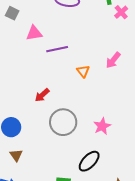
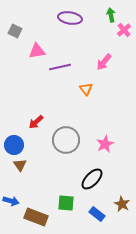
pink arrow: (113, 60) -> (104, 62), moved
red arrow: (42, 95) -> (36, 122), moved
brown triangle: (16, 155) -> (20, 165), moved

